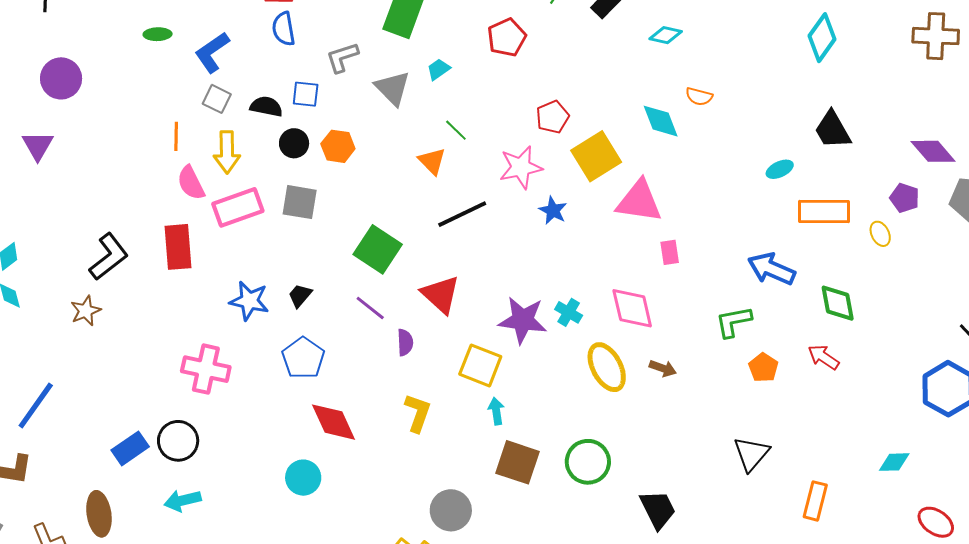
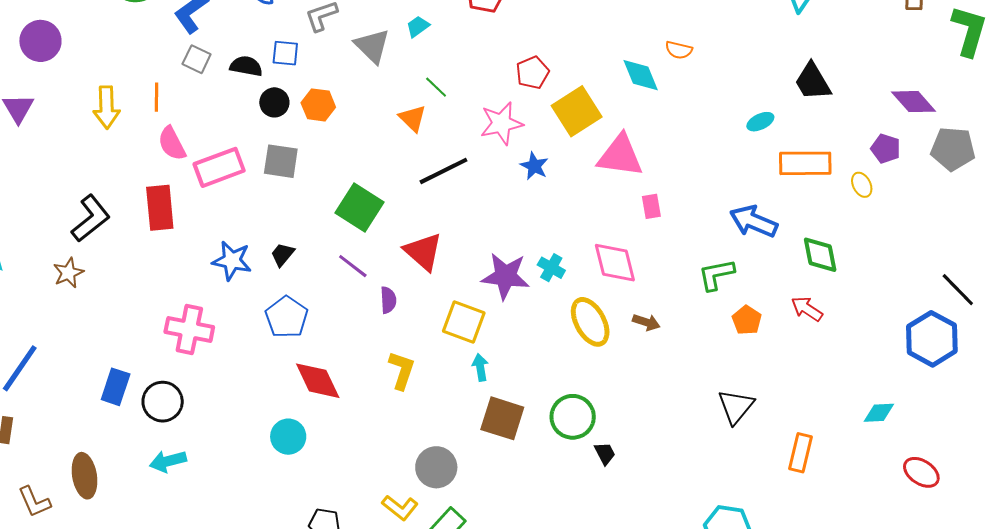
yellow arrow: (227, 152) -> (106, 107), moved
blue rectangle: (130, 448) -> (116, 387), moved, turned -36
black trapezoid: (658, 509) -> (605, 453), moved, size x0.6

